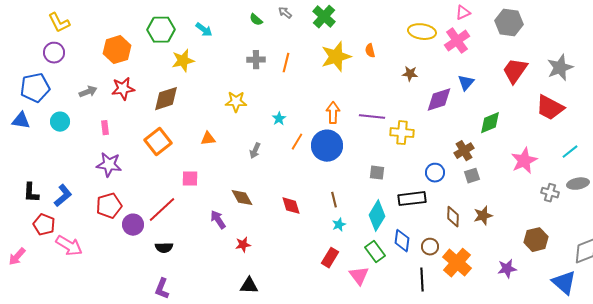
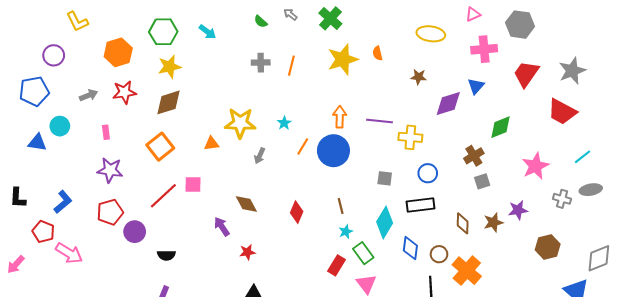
yellow L-shape: (59, 23) -> (77, 22), moved
pink cross: (457, 41) -> (484, 49), moved, turned 30
yellow star: (183, 61) -> (169, 67), moved
yellow star: (236, 102) -> (240, 123), moved, size x1.4
blue triangle: (21, 121) -> (37, 142), moved
blue circle: (435, 173) -> (428, 173), moved
black L-shape: (31, 193) -> (18, 198), moved
red diamond: (291, 206) -> (297, 212), turned 40
red line: (162, 210) -> (163, 196), moved
green rectangle: (375, 252) -> (363, 253), moved
purple star: (507, 269) -> (518, 210), moved

